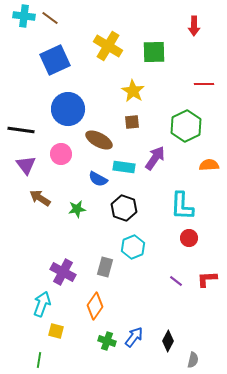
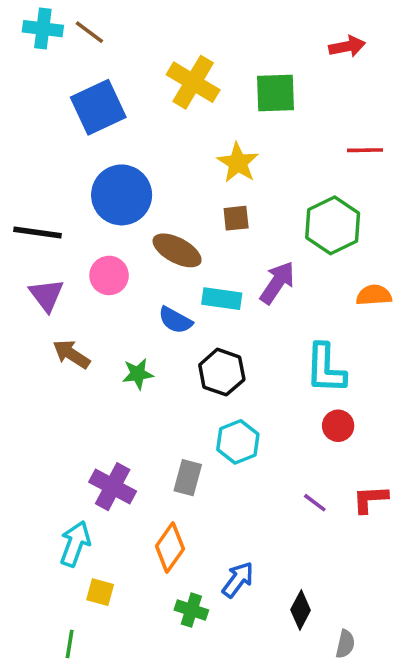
red arrow: (194, 26) -> (347, 46), turned -102
blue arrow: (134, 337) -> (238, 580), moved

